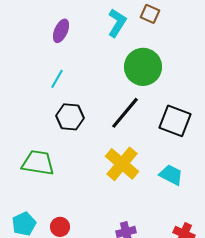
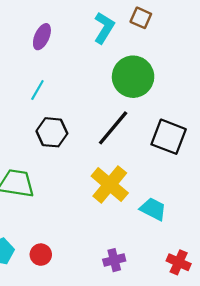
cyan trapezoid: (171, 175) -> (153, 209), moved

